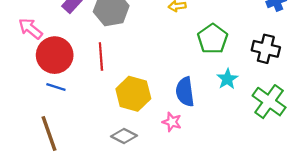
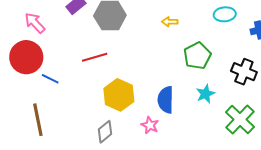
red circle: (55, 55) -> (26, 57), moved
red line: (101, 57) -> (95, 57), turned 70
gray diamond: (124, 136) -> (105, 132), turned -75

